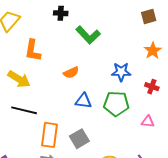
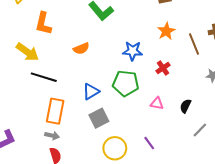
red cross: (152, 87) -> (163, 68), turned 32
blue triangle: (83, 101) -> (91, 92), moved, turned -42
black line: (24, 110) -> (44, 77), moved
gray square: (79, 139) -> (99, 118), moved

